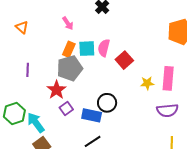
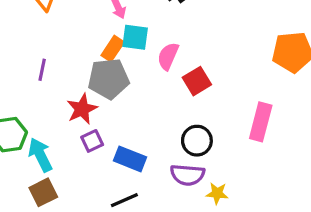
cyan square: (87, 49) -> (135, 37), moved
yellow star: (147, 83) -> (217, 193), moved
black circle: (107, 103) -> (197, 141), moved
purple semicircle: (167, 110) -> (187, 175), moved

